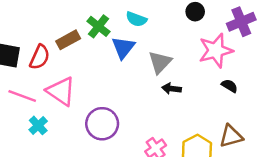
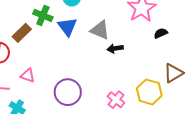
gray triangle: (160, 62) -> (100, 30), turned -35
black semicircle: (230, 86) -> (161, 33), turned -40
pink triangle: (61, 91) -> (28, 76), size x0.6

